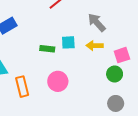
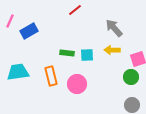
cyan square: (68, 42) -> (87, 55), moved
orange rectangle: (22, 87) -> (51, 76), moved

